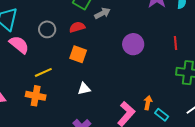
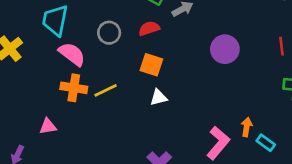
white triangle: (84, 89) -> (158, 98), moved
orange cross: (36, 96) -> (74, 88), moved

